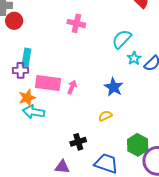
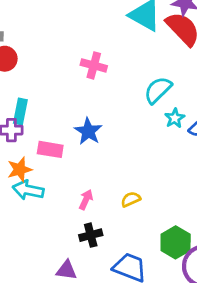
pink rectangle: (48, 83) -> (50, 149), size x0.7
pink arrow: (72, 87) -> (86, 200), moved
blue star: (114, 87) -> (88, 131), moved

